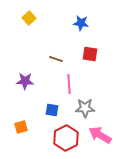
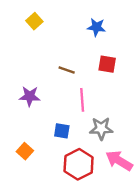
orange square: (21, 127) -> (25, 151), turned -32

